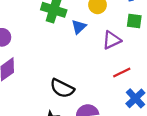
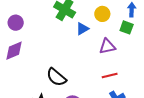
green square: (134, 21) -> (127, 27), moved

